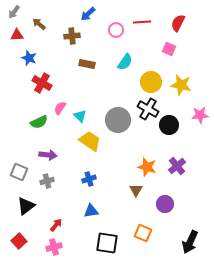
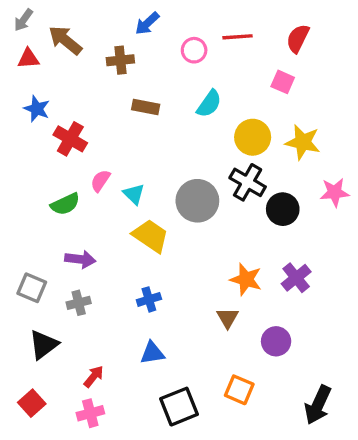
brown arrow: (39, 24) -> (65, 40), size x1.5
blue star: (29, 58) -> (37, 109), moved
black square: (107, 243) -> (179, 407), turned -30

